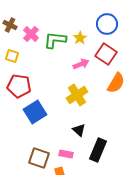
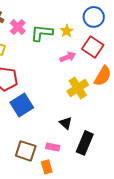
yellow cross: (77, 95) -> (78, 88), moved

